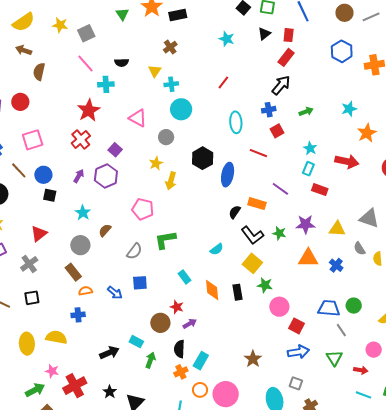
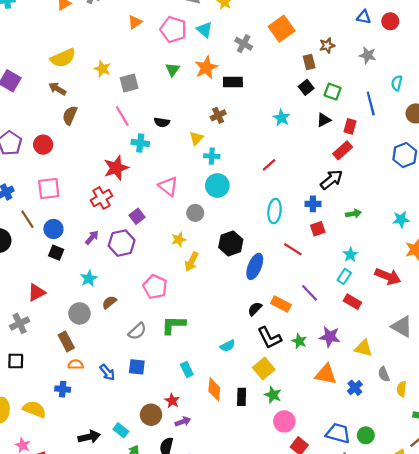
gray triangle: (369, 218) -> (402, 327), moved

